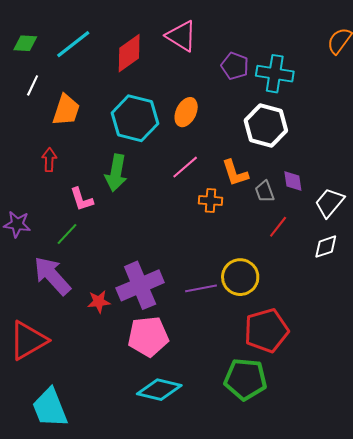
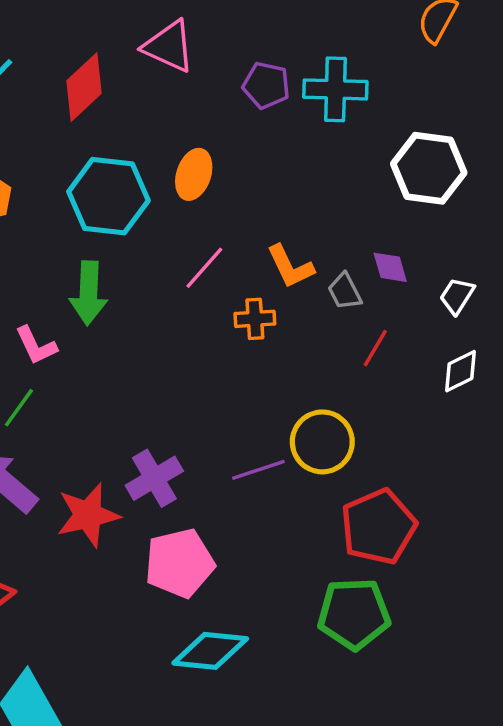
white hexagon: (266, 125) -> (429, 168), moved
white trapezoid: (330, 203) -> (457, 296), size x0.7
purple cross: (140, 285) -> (154, 478), size x0.7
red star: (99, 302) -> (88, 515), size x1.6

